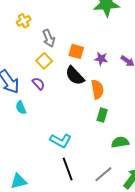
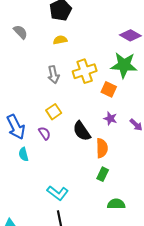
yellow cross: (24, 21) -> (85, 71), moved, size x1.6
gray arrow: (49, 38) -> (53, 75), moved
orange square: (76, 51) -> (109, 89), moved

